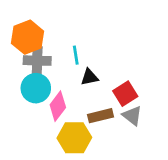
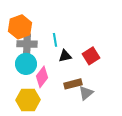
red square: (125, 94) -> (91, 56), moved
gray triangle: (132, 116) -> (86, 93), moved, turned 42
yellow hexagon: (74, 138) -> (28, 100), moved

